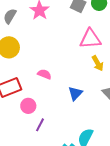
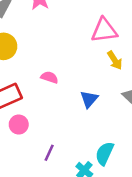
pink circle: (28, 106) -> (19, 124), moved
purple line: (40, 125) -> (49, 153), moved

